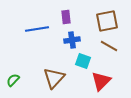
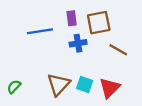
brown square: (107, 21) -> (99, 23), moved
cyan square: (83, 61) -> (85, 85), moved

